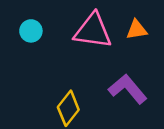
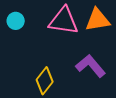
orange triangle: (137, 30) -> (98, 20), size x1.5

